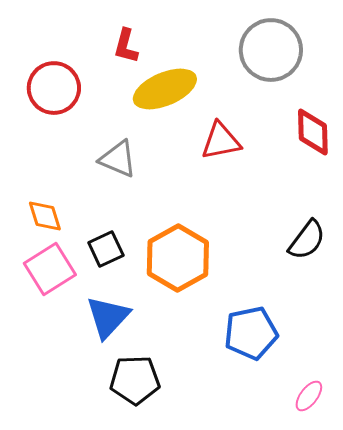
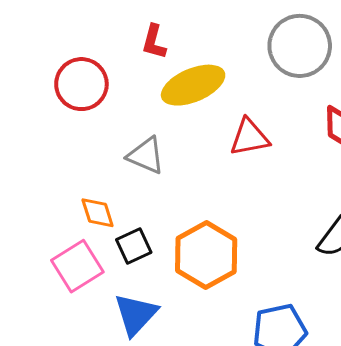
orange diamond: (45, 216) -> (98, 213), moved

